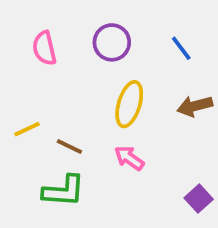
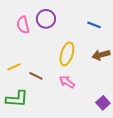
purple circle: (112, 42) -> (46, 19), moved
blue line: (181, 48) -> (94, 25), turned -32
green L-shape: (64, 191) -> (17, 99), moved

